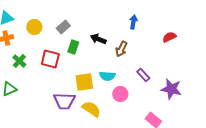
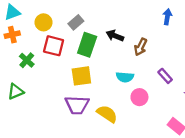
blue arrow: (133, 22) -> (167, 17), moved
green rectangle: (73, 47) -> (87, 45), size x1.5
red square: (50, 59) -> (54, 46), moved
yellow square: (84, 82) -> (81, 76), moved

